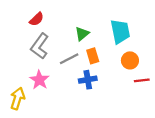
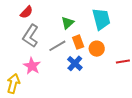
orange circle: (130, 60) -> (97, 49), moved
blue cross: (88, 80) -> (75, 63), turned -35

